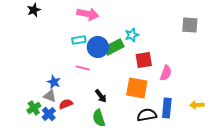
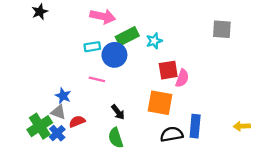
green rectangle: (114, 47) -> (127, 36), moved
pink semicircle: (166, 73) -> (182, 78), moved
yellow arrow: (197, 105) -> (242, 126), moved
green cross: (34, 108) -> (40, 126), size x1.5

